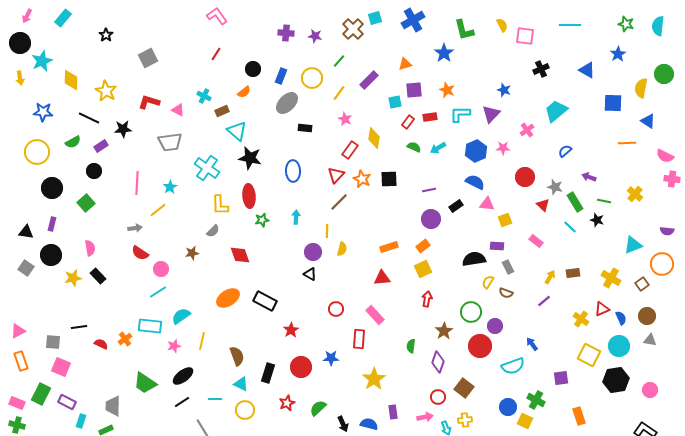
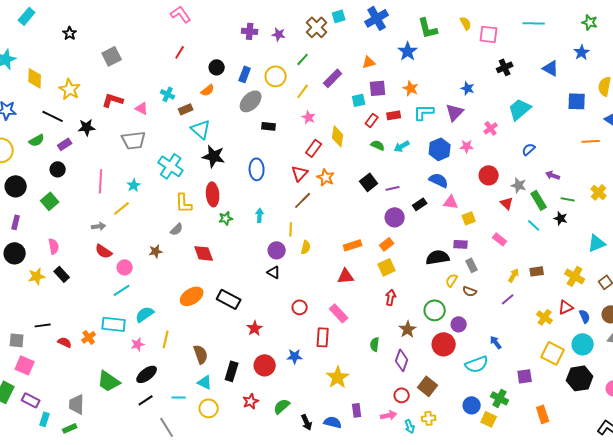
black square: (389, 179) -> (369, 182), moved, turned -36

